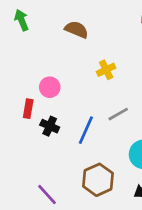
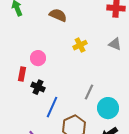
gray line: (118, 114) -> (89, 92), moved, turned -35
blue line: (86, 130) -> (52, 107), moved

